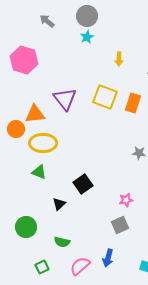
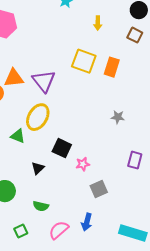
purple triangle: (65, 99) -> (44, 81), moved
yellow ellipse: (43, 143) -> (38, 117), moved, turned -60
black square: (83, 184) -> (62, 148), turned -30
pink star: (126, 200) -> (83, 164), moved

